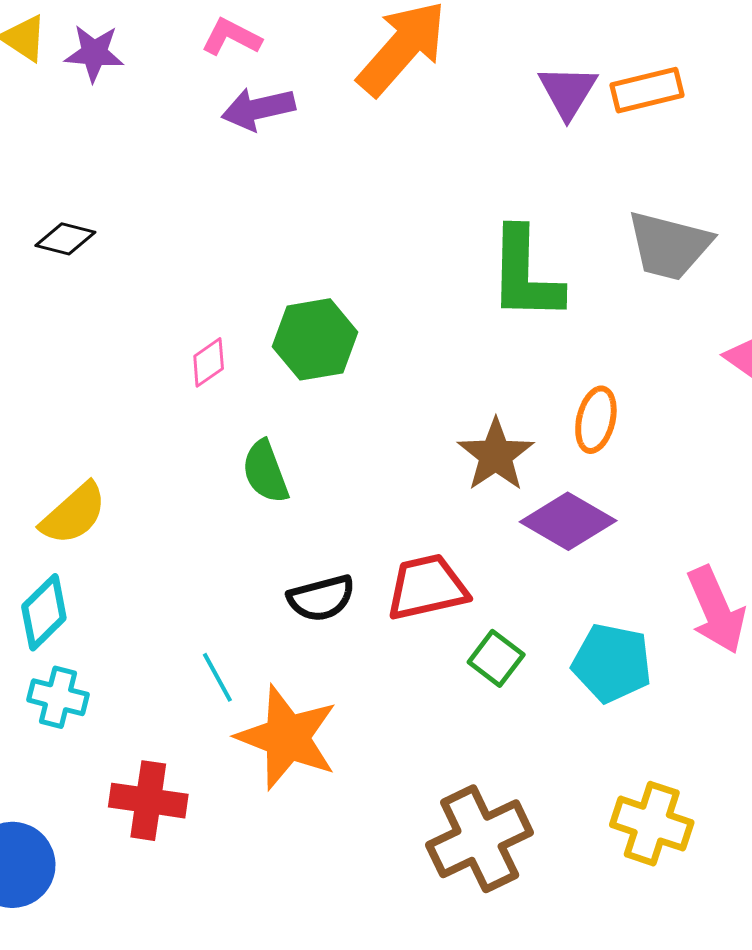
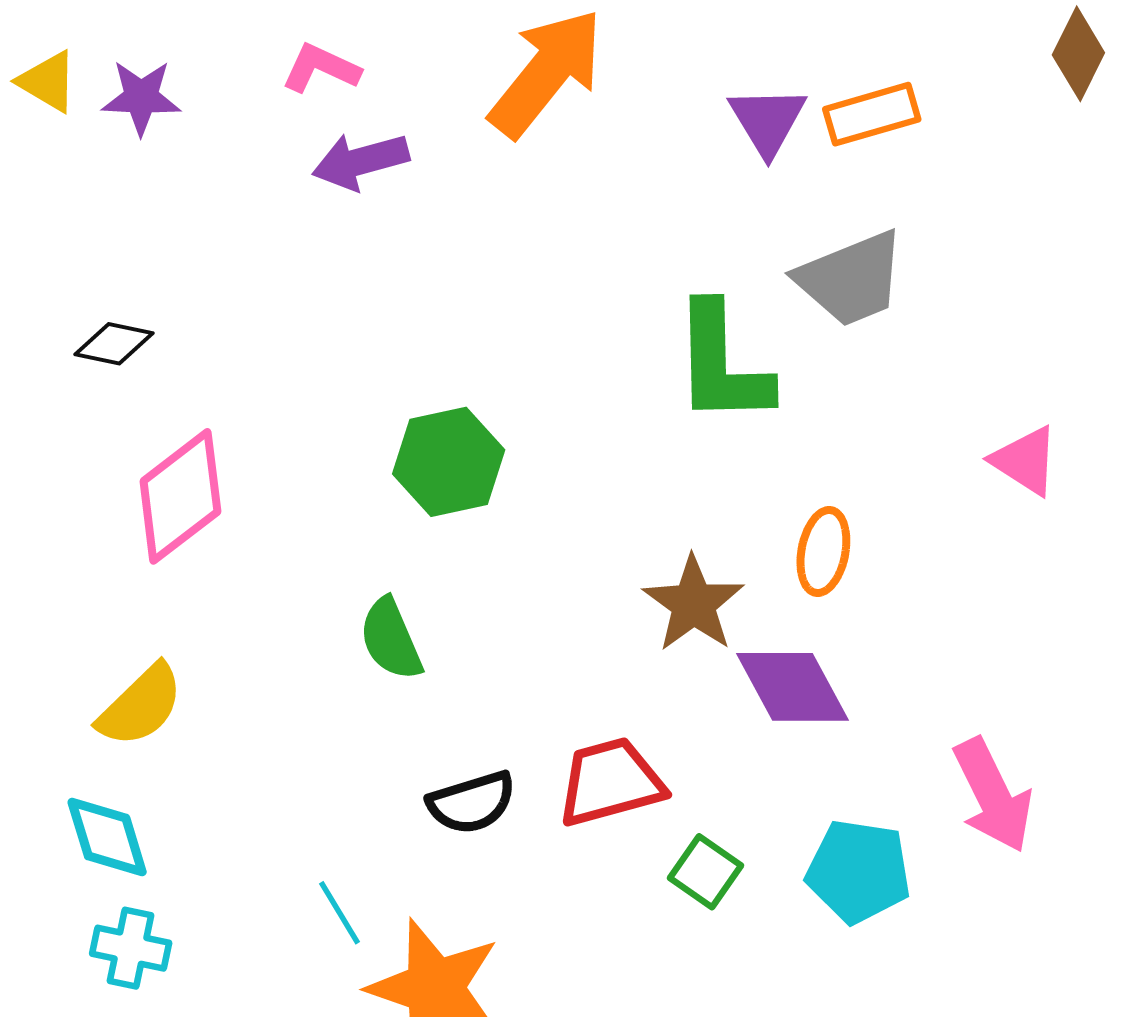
gray trapezoid: (669, 246) -> (851, 279), moved, turned -34
pink diamond: (209, 362) -> (180, 496), moved, size x2.0
purple diamond: (568, 521) -> (793, 687), turned 34
cyan diamond: (44, 612) -> (107, 837), turned -60

